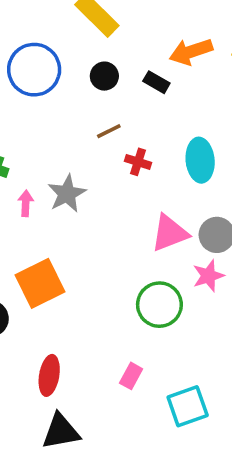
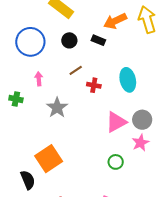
pink arrow: (26, 203) -> (39, 79), moved
green circle: (159, 305) -> (116, 162), size x0.6

